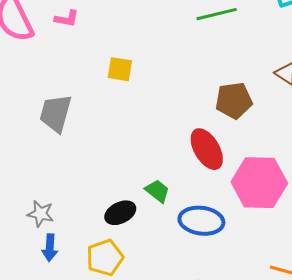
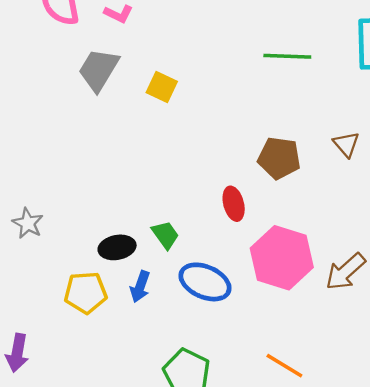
gray trapezoid: (56, 113) -> (99, 70), moved
red ellipse: (207, 149) -> (234, 204), size x0.7
blue arrow: (50, 248) -> (140, 287), moved

